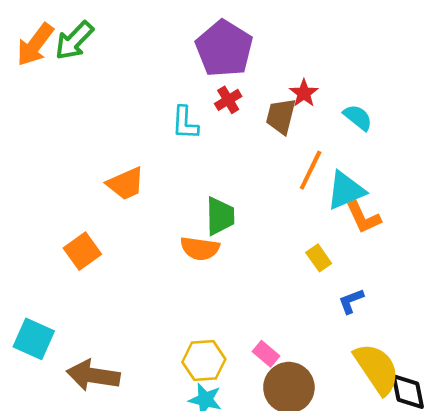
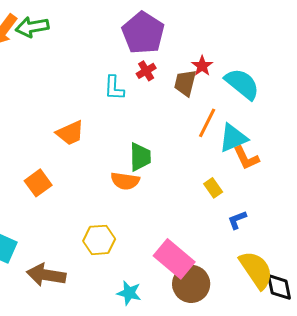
green arrow: (74, 41) -> (32, 27), turned 36
cyan semicircle: (358, 117) -> (242, 84), size x1.6
pink rectangle: (266, 354) -> (174, 259), size x2.0
yellow hexagon: (204, 361) -> (99, 240), moved

